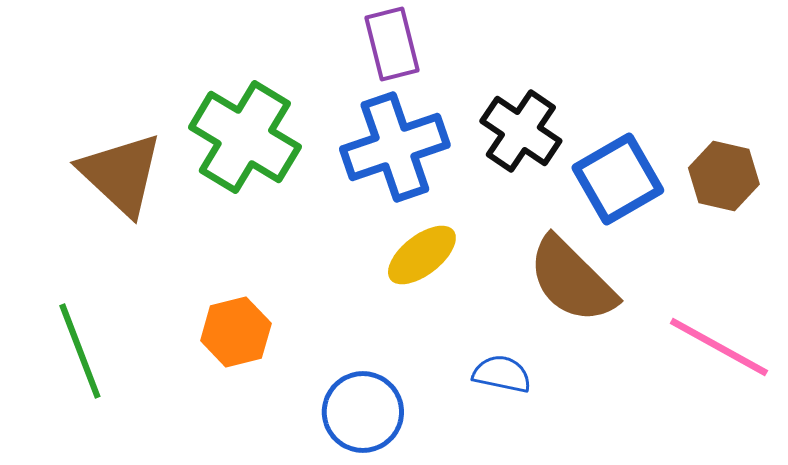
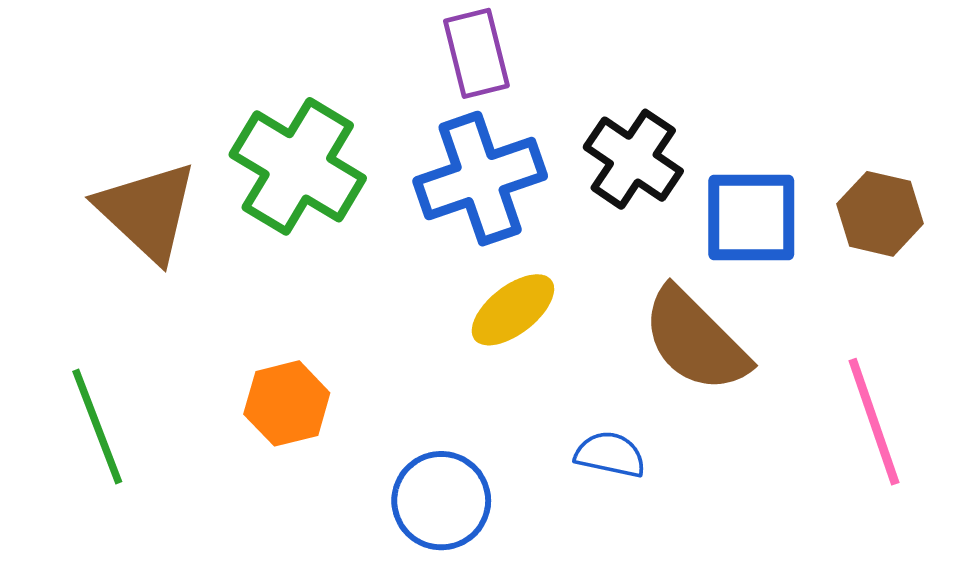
blue square: (618, 179) -> (751, 217), turned 30
pink line: (719, 347) -> (874, 422), turned 42

